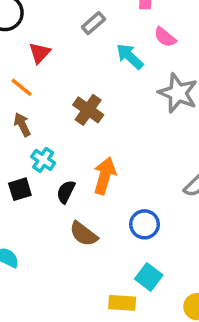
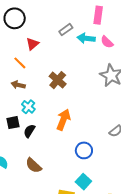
cyan arrow: (130, 56) -> (86, 38), moved, turned -42
brown arrow: (22, 125) -> (18, 85), turned -56
black semicircle: (66, 192) -> (29, 131), moved
brown semicircle: (84, 234) -> (34, 165), moved

